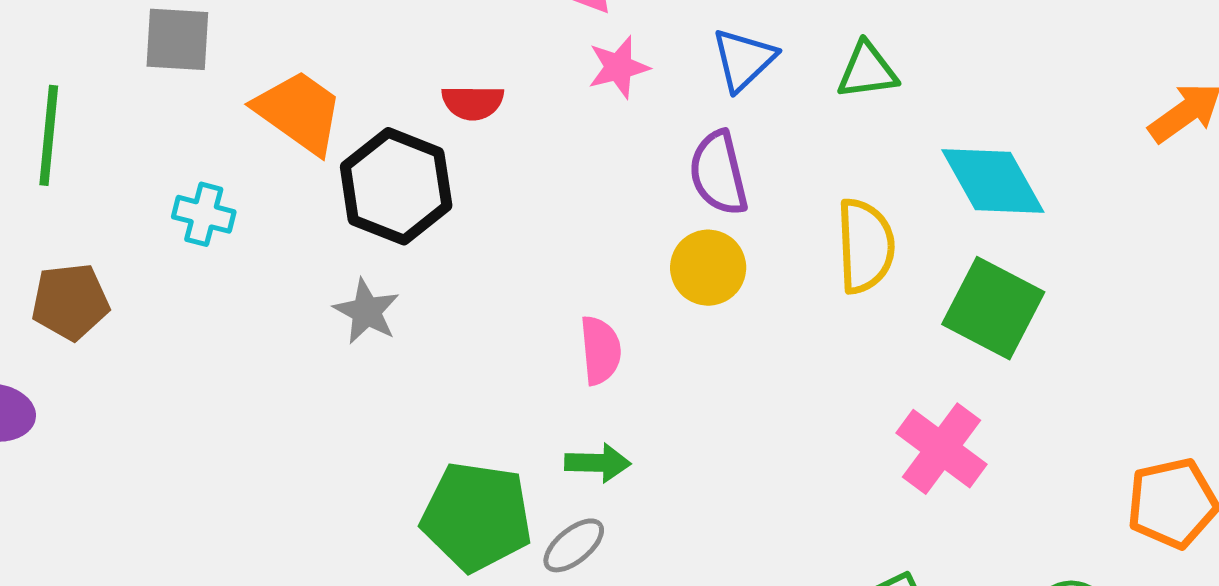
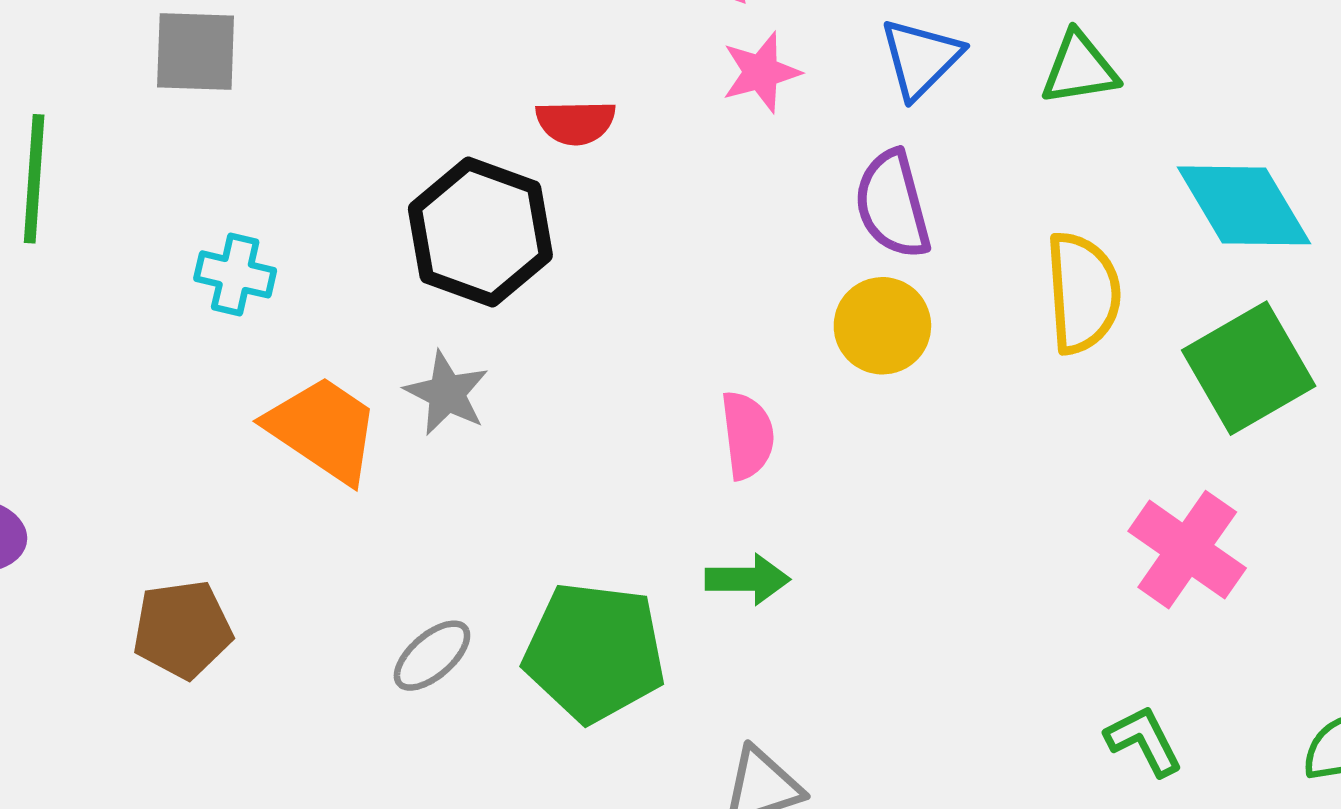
orange trapezoid: (299, 112) -> (323, 429), moved
brown pentagon: (70, 302) -> (182, 629), moved
green square: (993, 308) -> (1249, 368), turned 34
gray ellipse: (574, 545) -> (432, 656), moved

